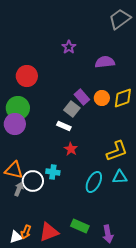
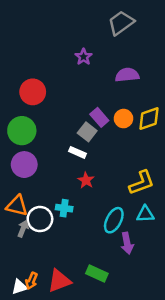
gray trapezoid: (120, 19) -> (121, 23), moved
purple circle: (15, 124) -> (24, 165), moved
purple arrow: (108, 234) -> (127, 243), moved

